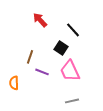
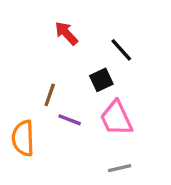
black square: (61, 48) -> (101, 80), turned 32
orange semicircle: (14, 83) -> (23, 138), size x1.5

